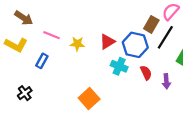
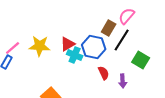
pink line: (52, 35) -> (13, 48), moved, turned -63
yellow star: (77, 44) -> (40, 46), size x1.5
cyan cross: (119, 66) -> (75, 55), moved

